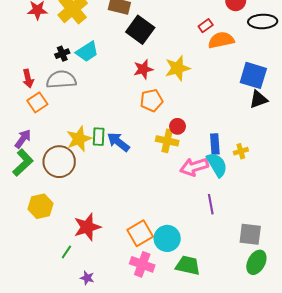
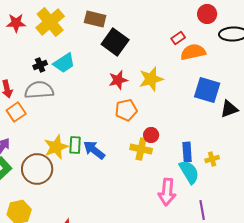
blue square: (253, 75) -> (207, 90), moved
pink arrow: (194, 167) -> (167, 192), moved, turned -68
purple line: (211, 204) -> (202, 210), moved

